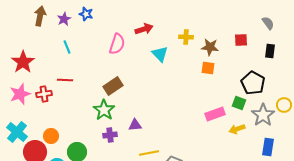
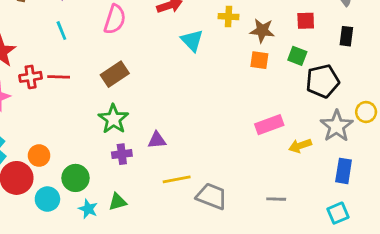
pink semicircle: (117, 44) -> (115, 19), moved
black pentagon: (253, 83) -> (323, 81), turned 30
brown rectangle: (113, 86) -> (115, 74), moved
red cross: (44, 94) -> (31, 77), moved
green square: (239, 103) -> (297, 56), moved

